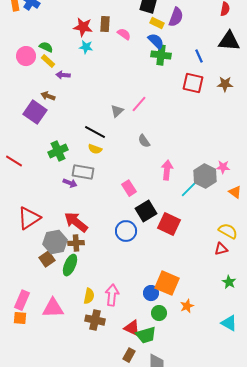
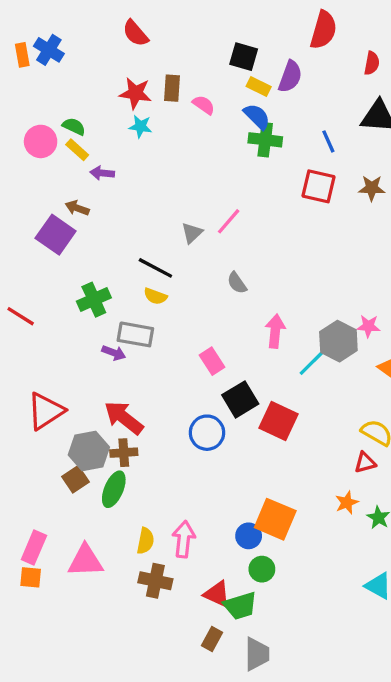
orange star: (187, 306) -> (347, 503), moved

